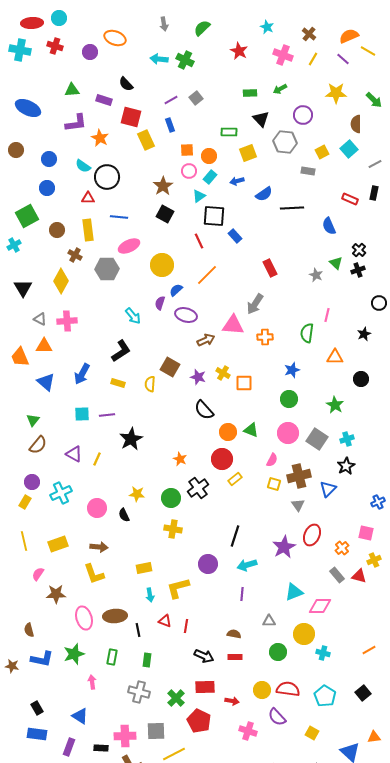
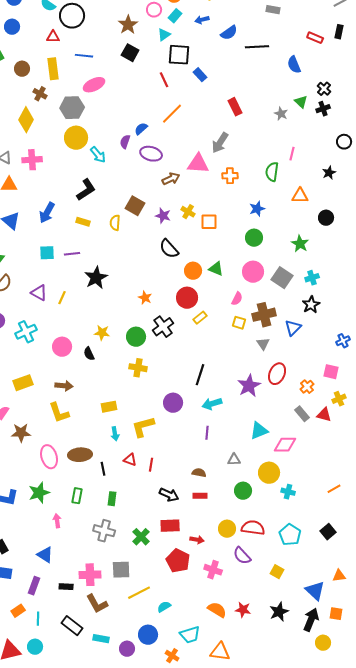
yellow circle: (162, 265) -> (76, 138), moved
red pentagon: (199, 721) -> (178, 561), moved

